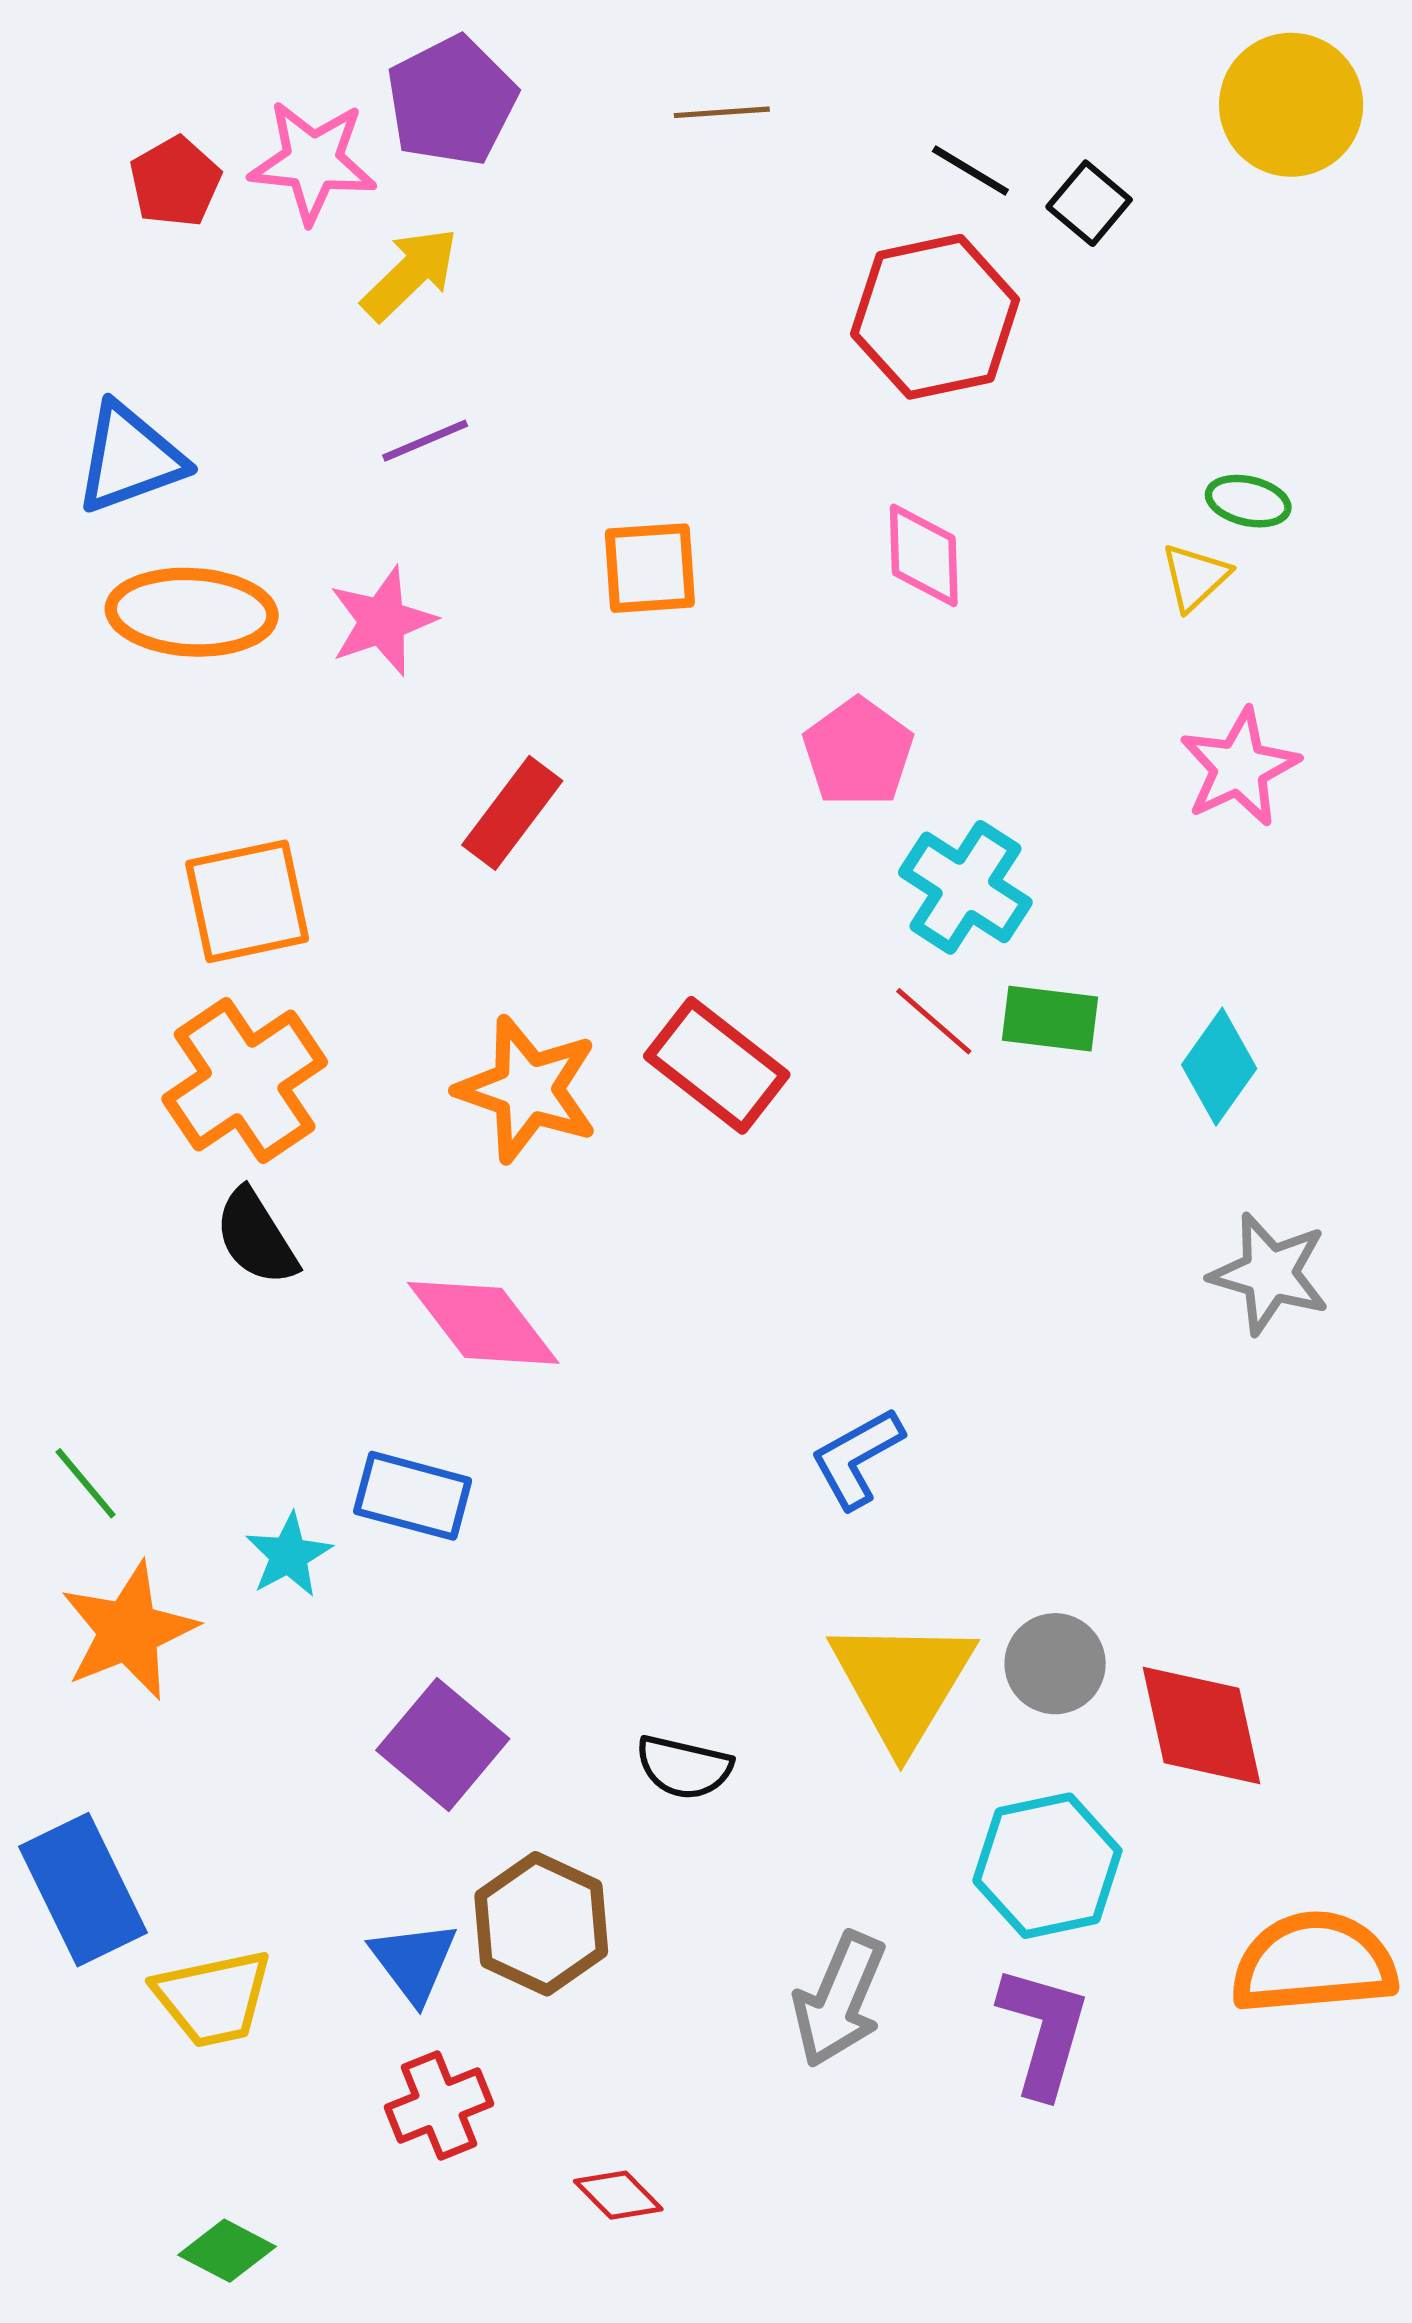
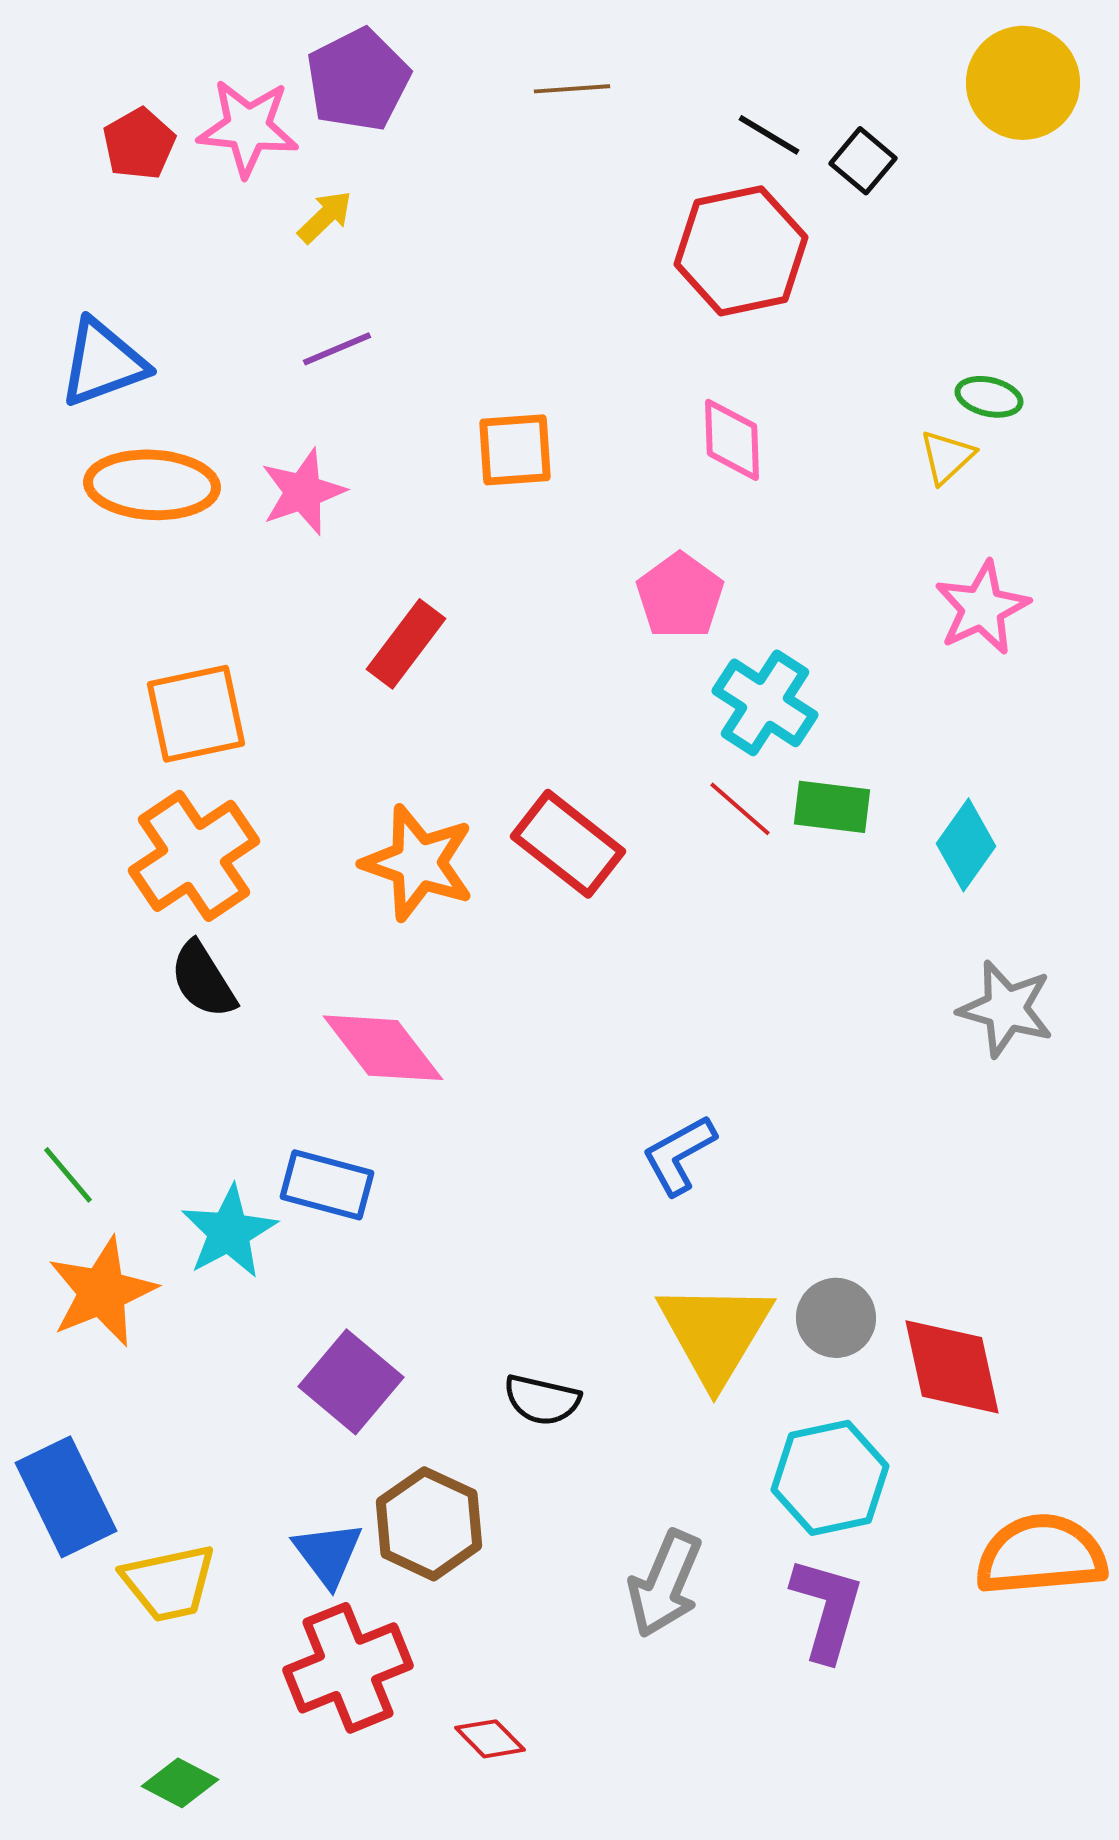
yellow arrow: (410, 274) -> (325, 217), size x0.7
cyan star: (289, 1555) -> (229, 1232), size x1.4
red cross: (439, 2106) -> (348, 1668), size x1.5

